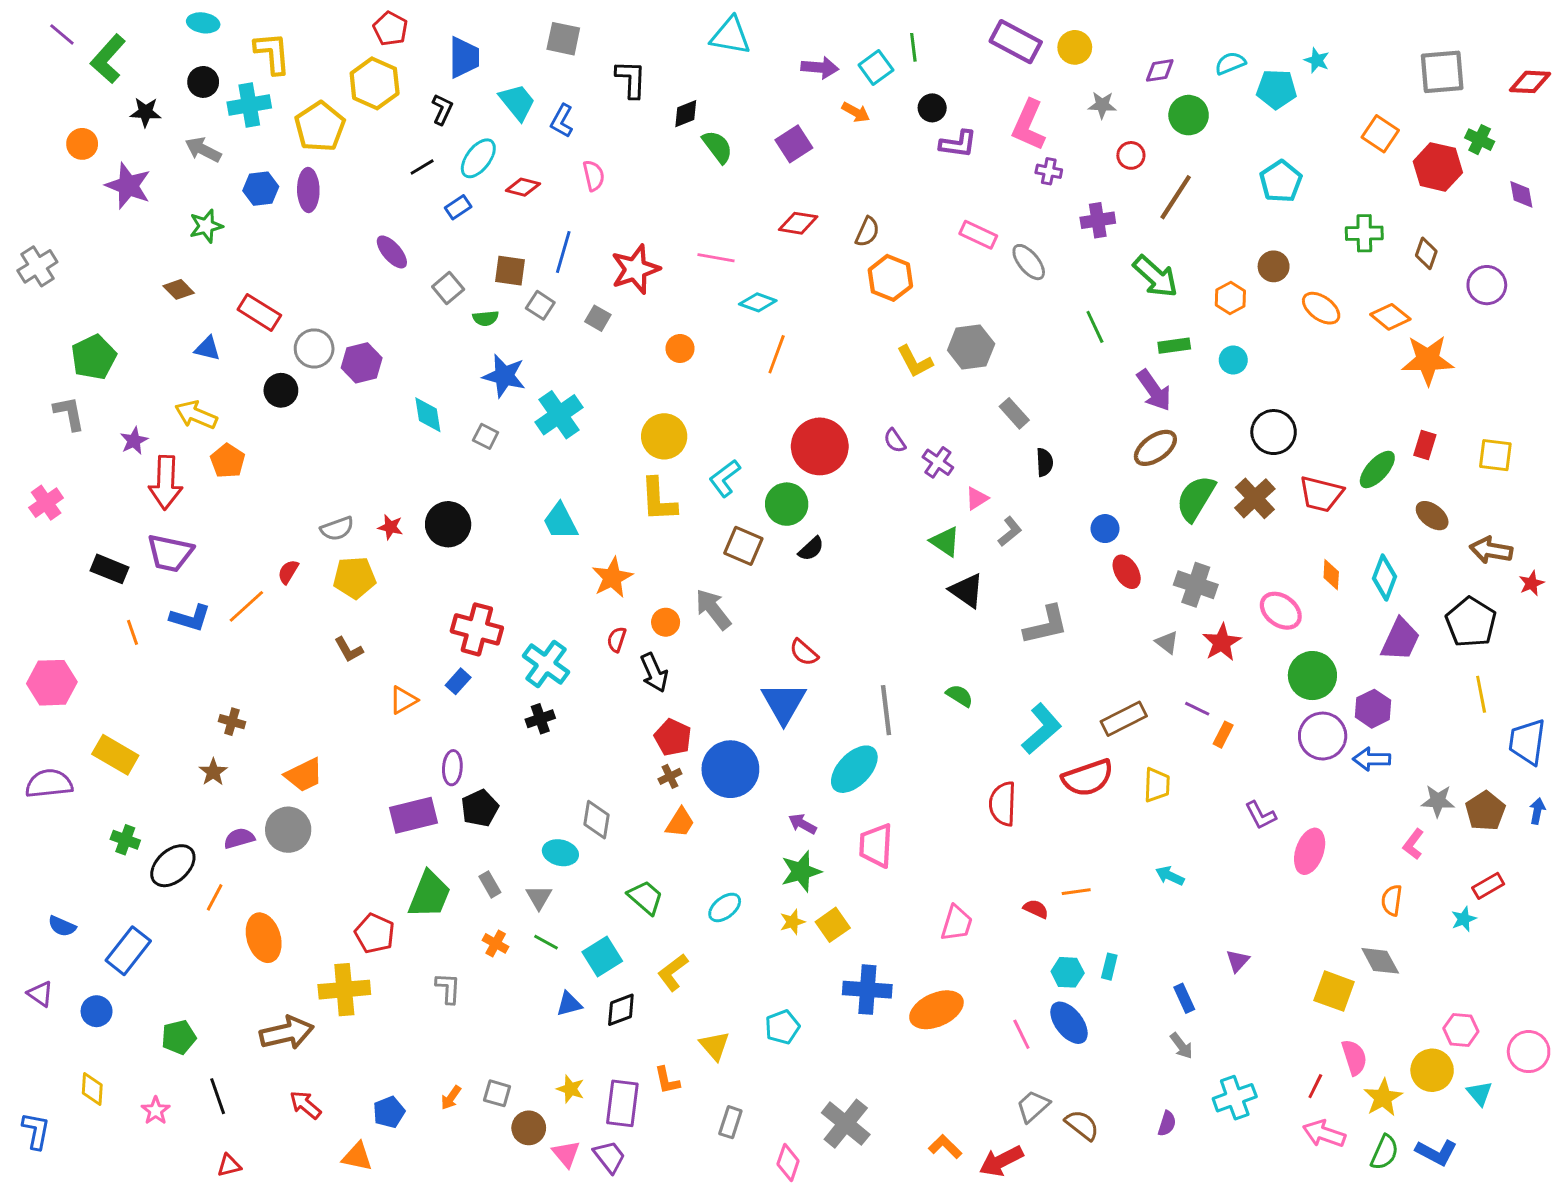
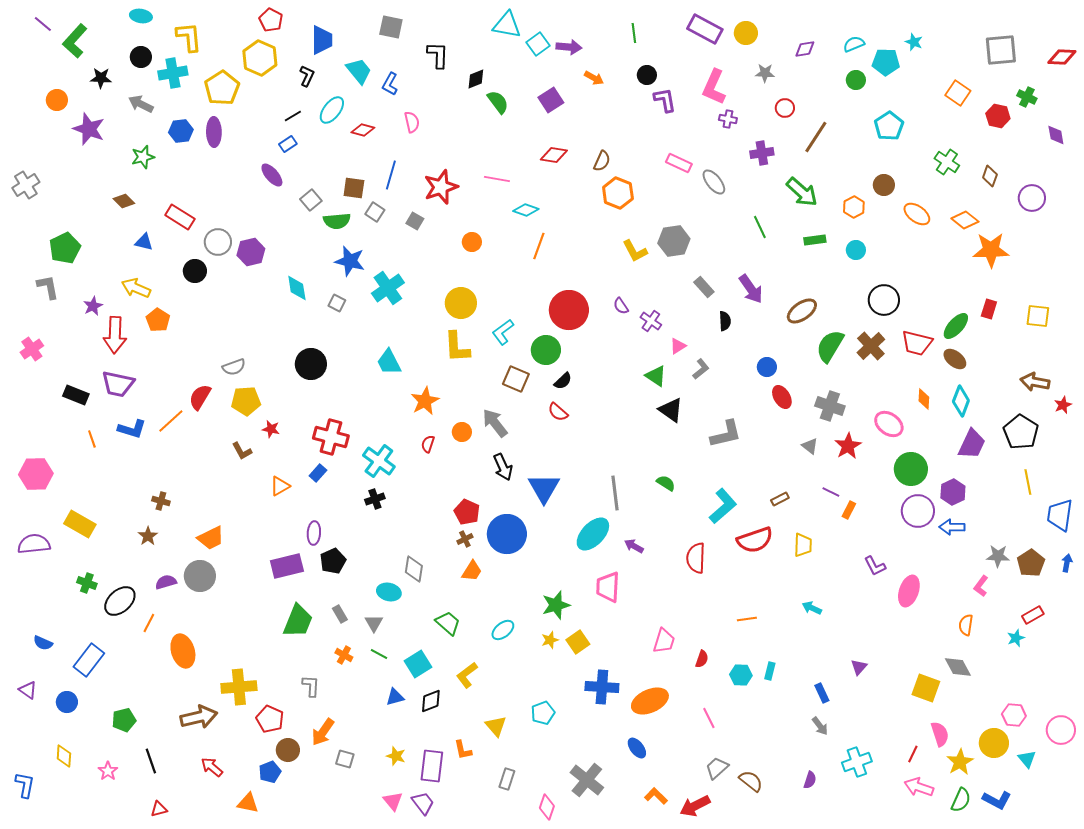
cyan square: (876, 68) -> (538, 44), moved
green circle: (1189, 115) -> (856, 80), moved, size x0.7
purple L-shape: (958, 144) -> (665, 100), turned -108
red hexagon: (1438, 167) -> (998, 116), size x0.7
blue rectangle: (458, 207) -> (288, 144), moved
green cross: (1364, 233) -> (947, 162), turned 35
green semicircle: (486, 318) -> (337, 221), size x1.5
purple arrow: (1154, 390) -> (751, 289), moved
brown ellipse: (1432, 516) -> (955, 359), moved
red star: (390, 527) -> (271, 429), moved
red semicircle: (288, 572) -> (200, 397), size x1.5
red semicircle: (804, 652) -> (558, 412), moved
black arrow: (654, 673) -> (503, 467), moved
brown rectangle: (1124, 719) -> (780, 499), size x0.6
purple arrow: (802, 824) -> (634, 546), moved
red semicircle: (1036, 909) -> (702, 659), moved, turned 84
red pentagon: (375, 933) -> (270, 719), moved
blue ellipse: (1069, 1023) -> (637, 748), moved, size x0.7
orange arrow: (451, 1098) -> (323, 732), moved, size x1.6
brown circle: (529, 1128) -> (288, 750), moved

